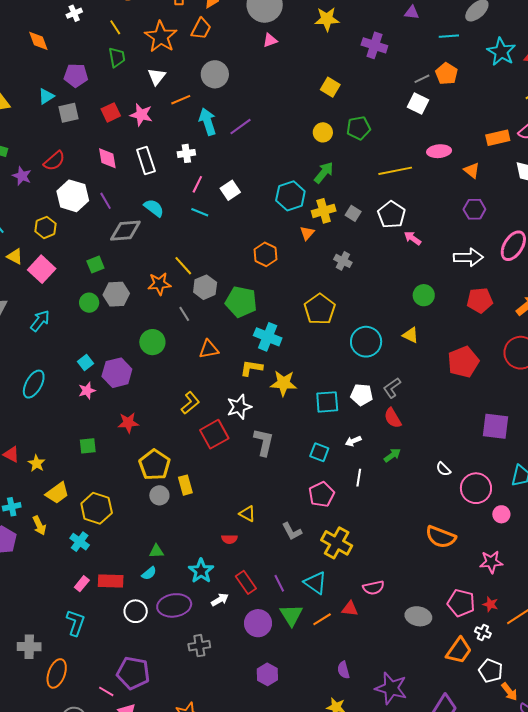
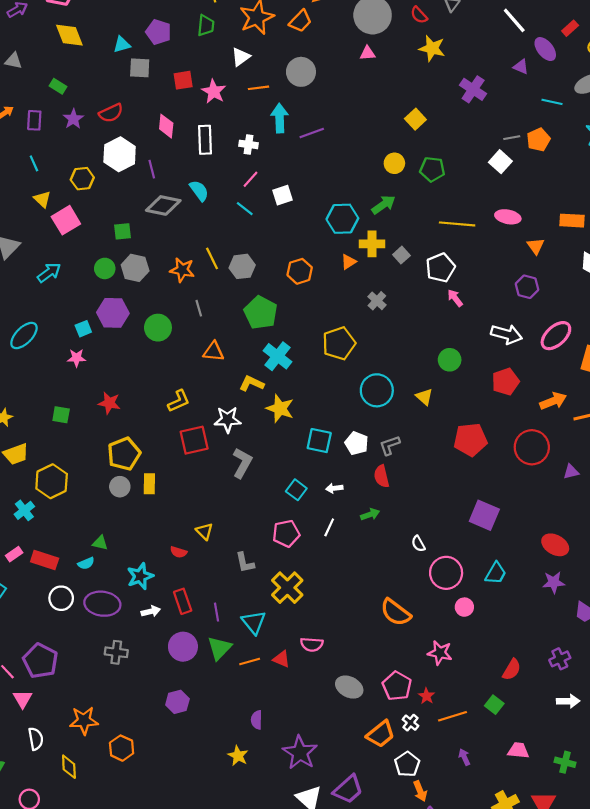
gray hexagon: (205, 287) -> (242, 266), moved
red pentagon: (480, 300) -> (506, 382), turned -30
purple hexagon: (117, 373) -> (113, 313), moved

